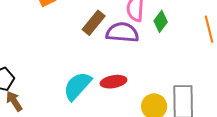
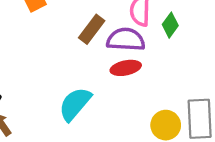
red ellipse: (114, 82) -> (126, 68), moved

